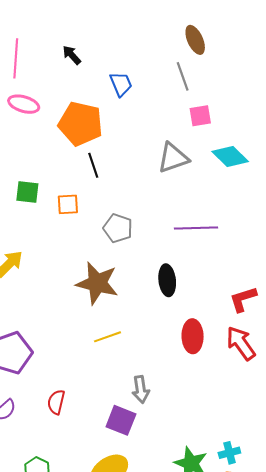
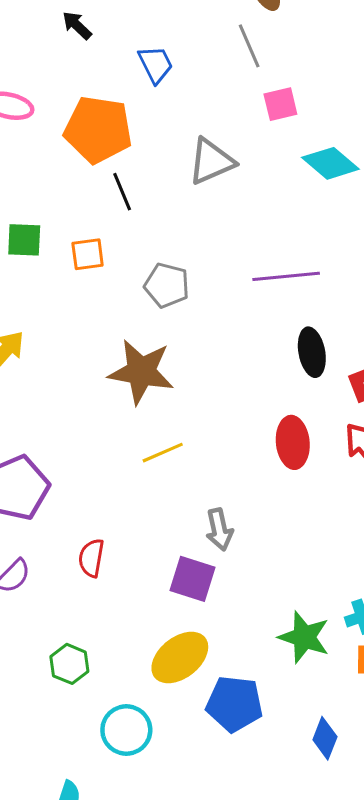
gray triangle: (173, 158) -> (211, 161), moved
black ellipse: (167, 280) -> (312, 352), moved

